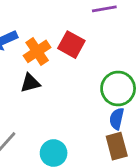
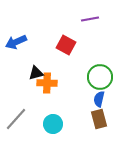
orange cross: (37, 51) -> (47, 83), moved, turned 36

